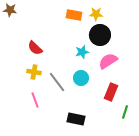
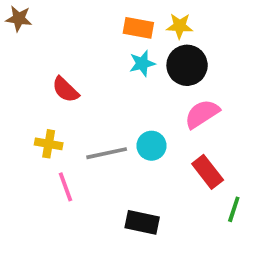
cyan star: (82, 52) -> (142, 63), moved
yellow cross: (34, 72) -> (49, 144), moved
gray line: (57, 82) -> (107, 153), turned -65
red rectangle: (111, 92) -> (208, 172), turned -60

